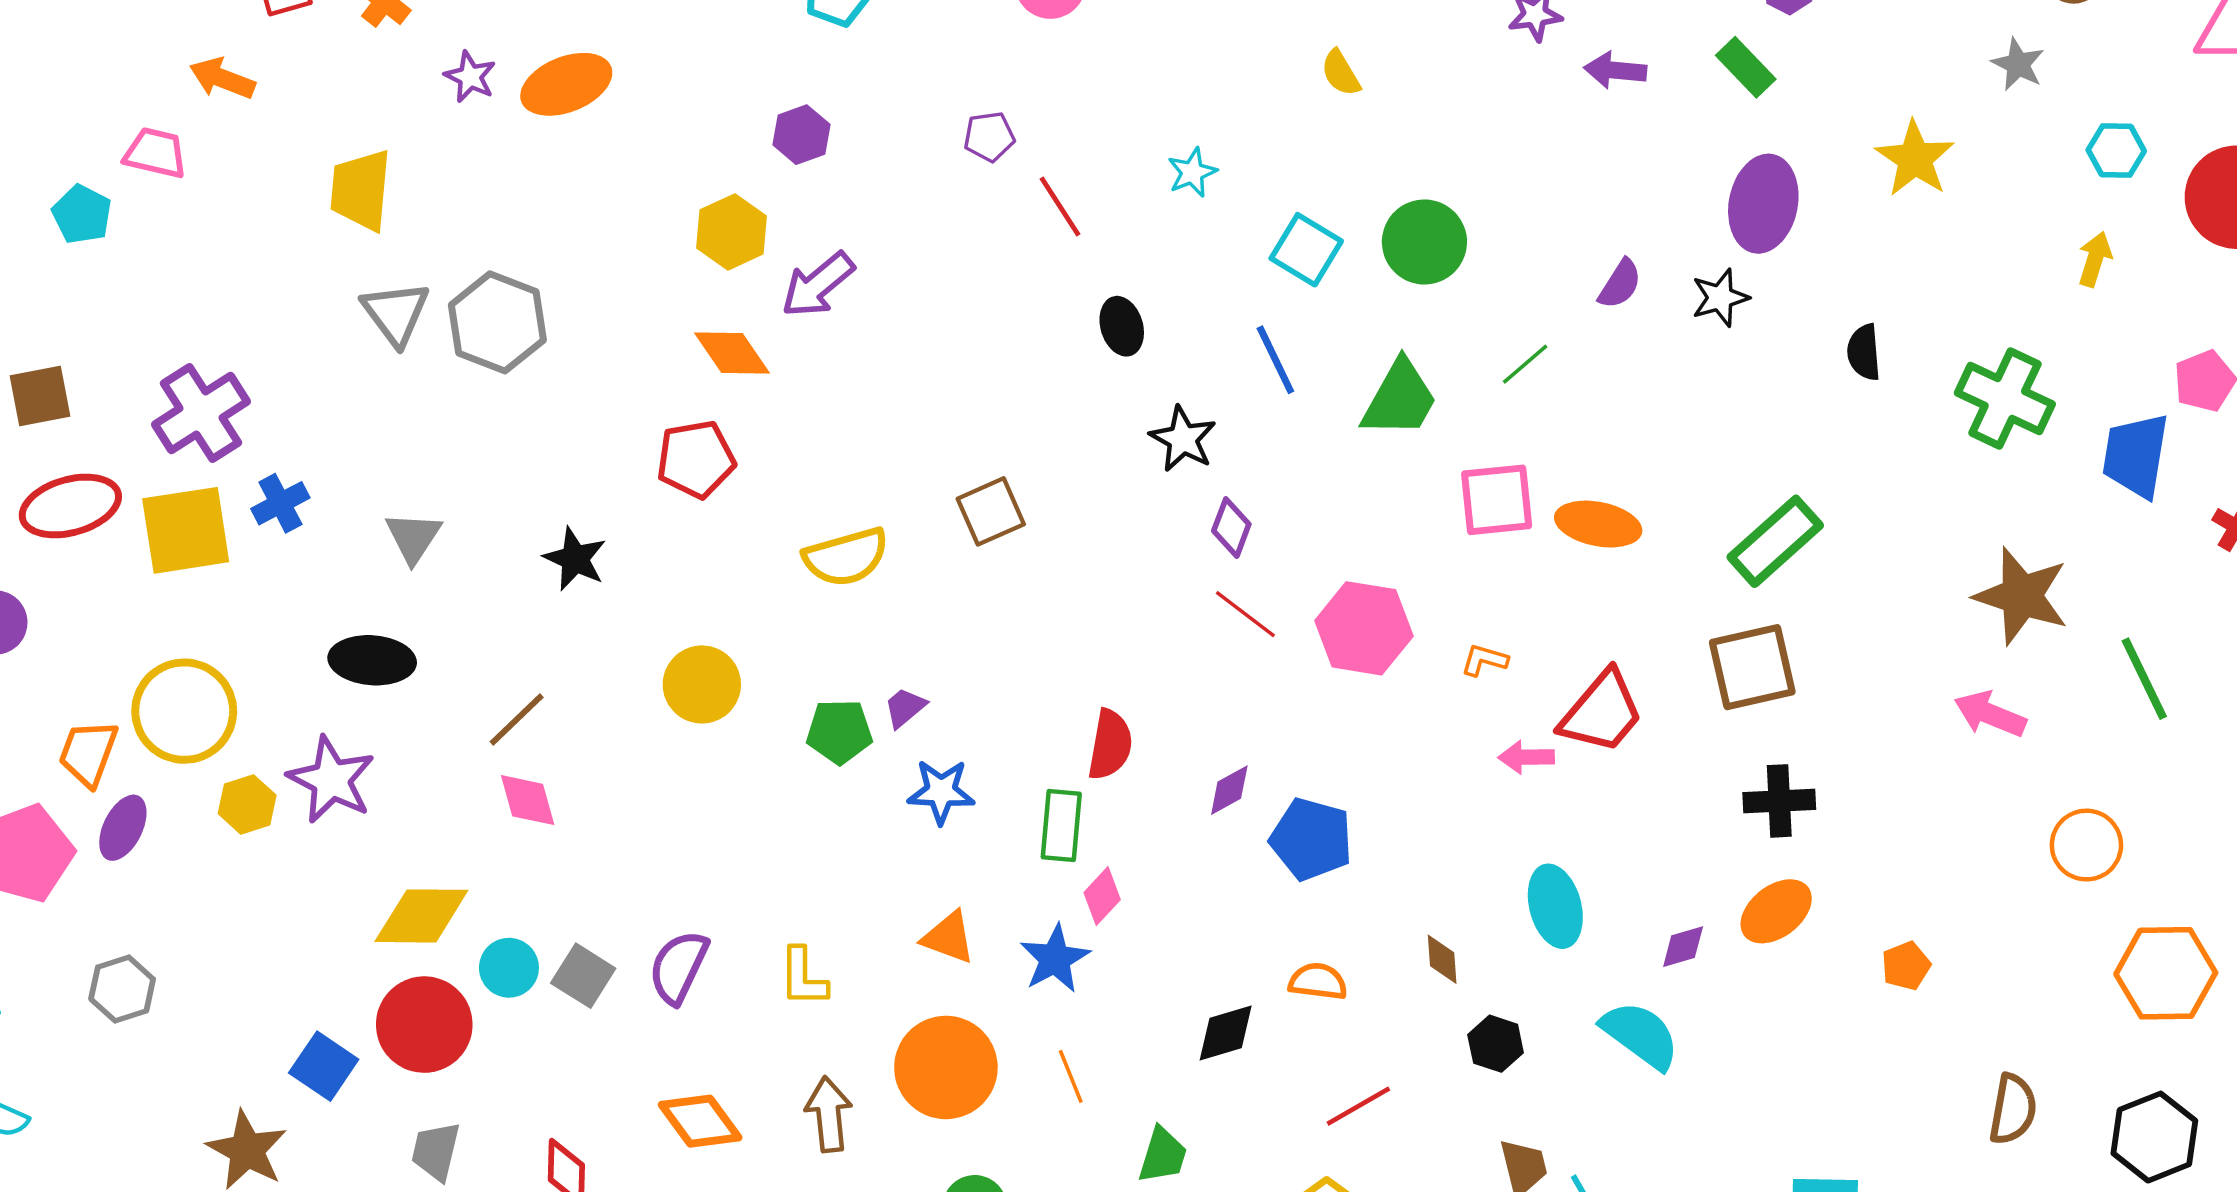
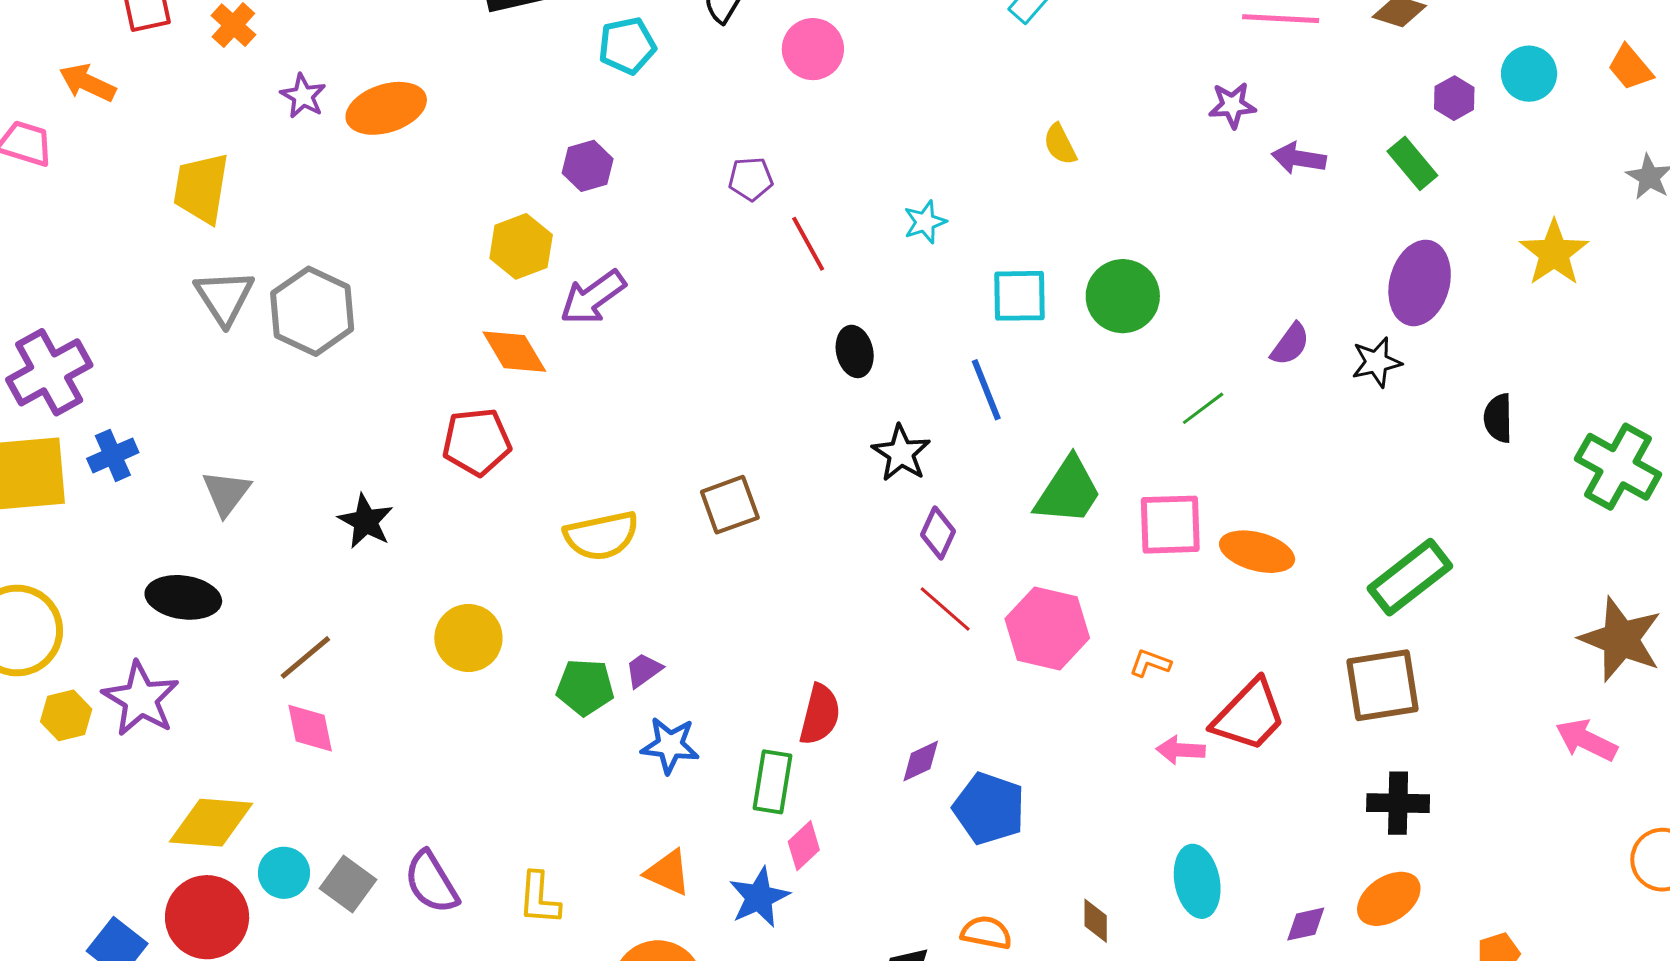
cyan square: (1306, 250) -> (1020, 296), turned -36
green trapezoid: (1400, 399) -> (1068, 491), moved
purple semicircle: (678, 967) -> (431, 882), turned -60

